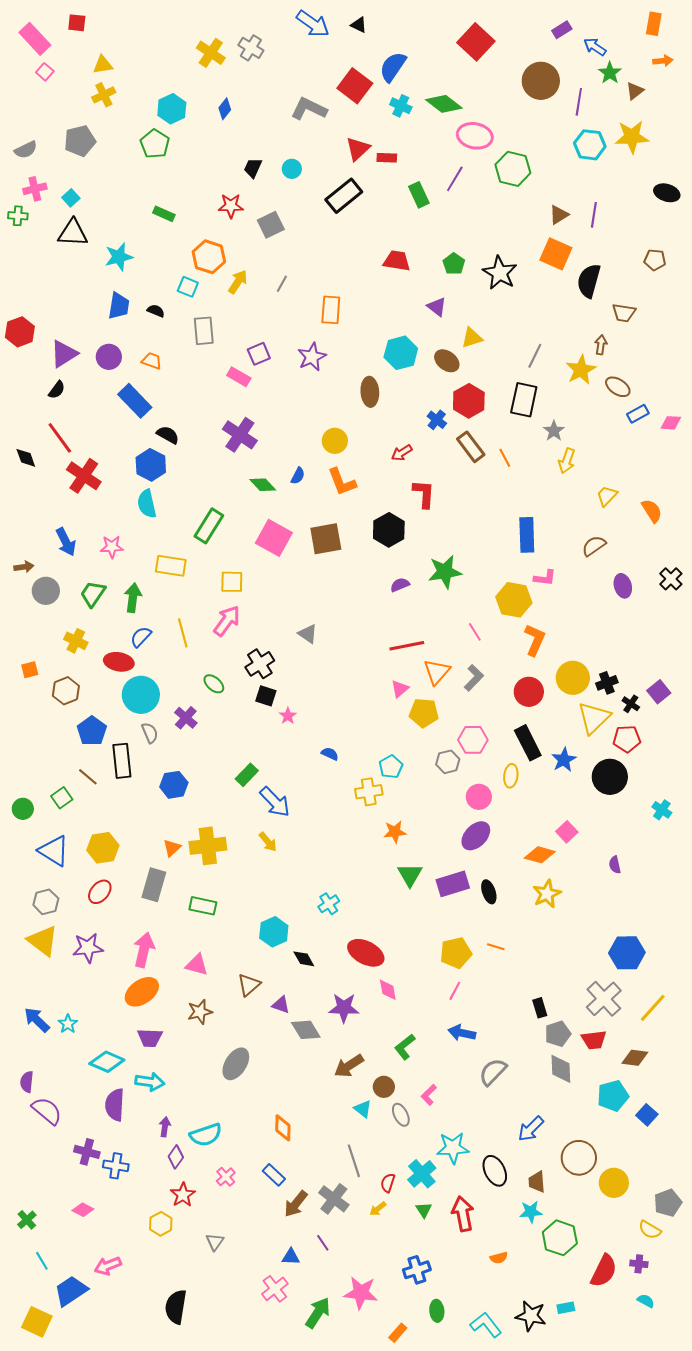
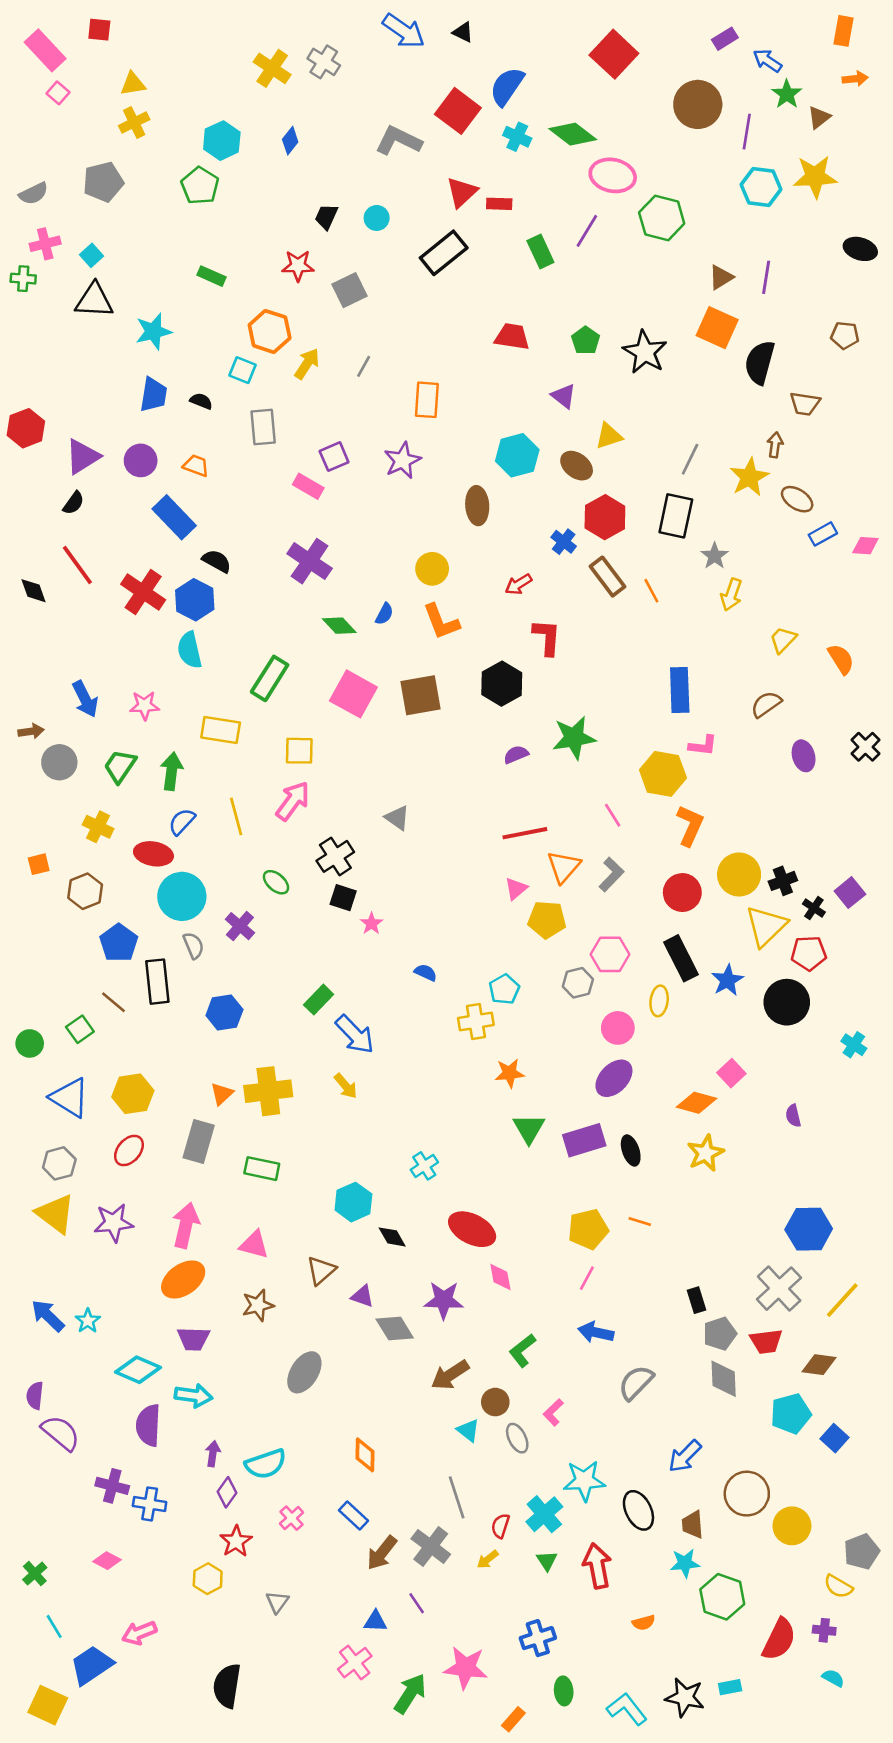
red cross: (84, 476) -> (143, 592), moved

